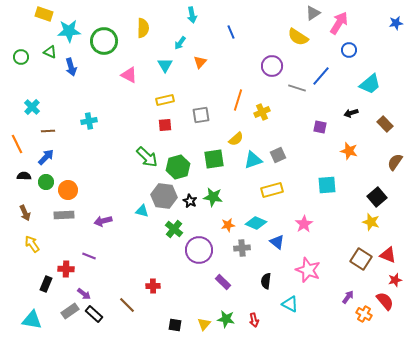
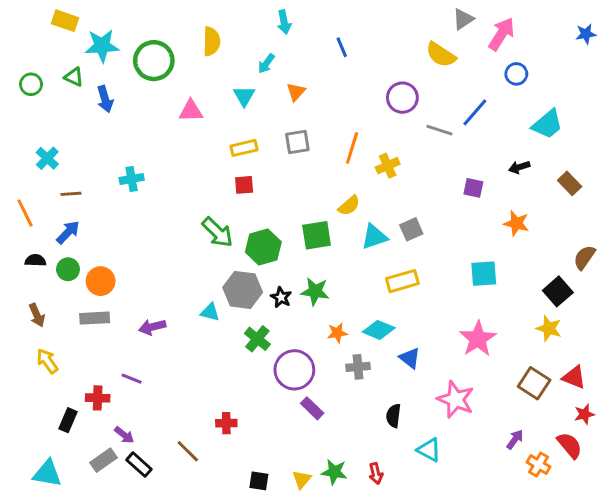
pink triangle: (129, 75) -> (191, 111), turned -30
gray square: (201, 115) -> (297, 142), moved
brown semicircle: (395, 162) -> (584, 257), moved
pink star: (304, 224) -> (478, 339), moved, size x1.4
purple rectangle: (223, 282) -> (312, 408), moved

